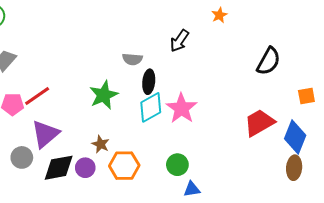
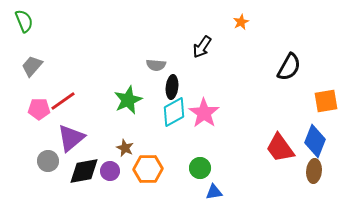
orange square: (306, 96) -> (326, 101), size x1.4
red trapezoid: (259, 123) -> (280, 148), moved, turned -96

